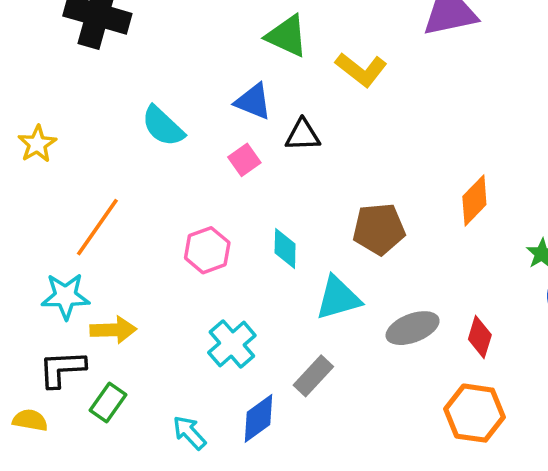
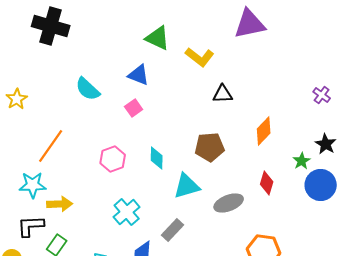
black triangle: (303, 135) -> (223, 94), moved
red diamond: (480, 337) -> (267, 183), moved

